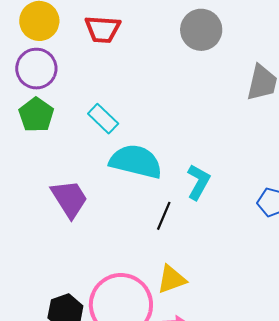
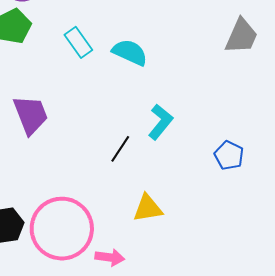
cyan semicircle: (136, 161) -> (130, 52), moved, size x0.7
yellow triangle: (172, 279) -> (148, 208), moved

